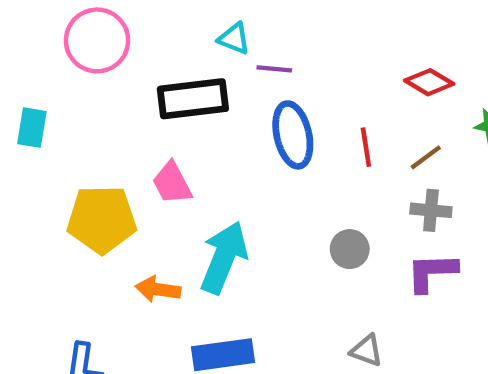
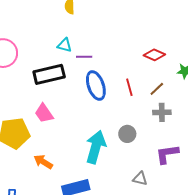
cyan arrow: (224, 257) -> (96, 147), moved
purple L-shape: (432, 272) -> (167, 154), moved
orange arrow: (158, 289) -> (43, 162), turned 30

